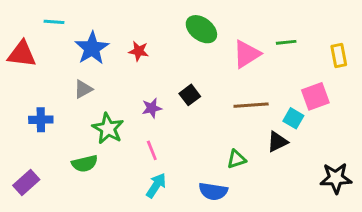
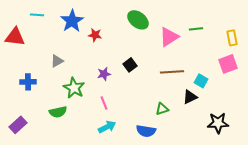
blue star: (92, 48) -> (72, 21), moved
pink square: (315, 96) -> (228, 64), moved
black star: (336, 178) -> (218, 123), moved
cyan arrow: (156, 185) -> (107, 127), turned 30

